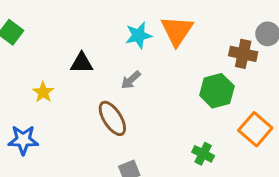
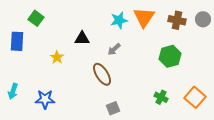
brown cross: (243, 54) -> (177, 20), moved
orange square: (255, 129) -> (195, 97), moved
blue star: (23, 140) -> (45, 99), moved

